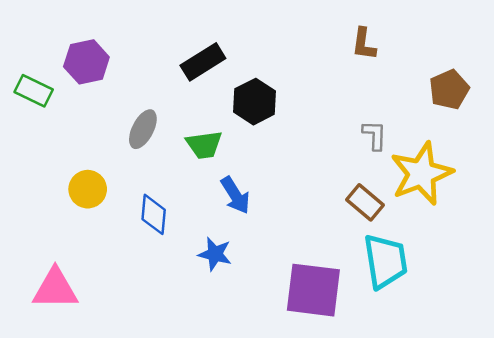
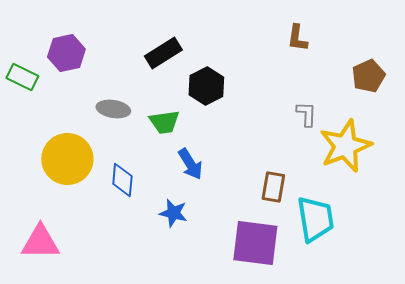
gray ellipse: (143, 129) -> (113, 109), turned 72
yellow circle: (88, 189) -> (67, 159), size x1.6
brown rectangle: (365, 202) -> (273, 187), moved, turned 60

